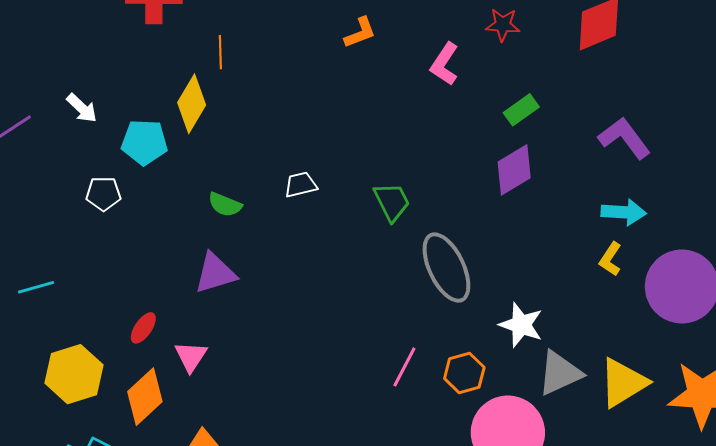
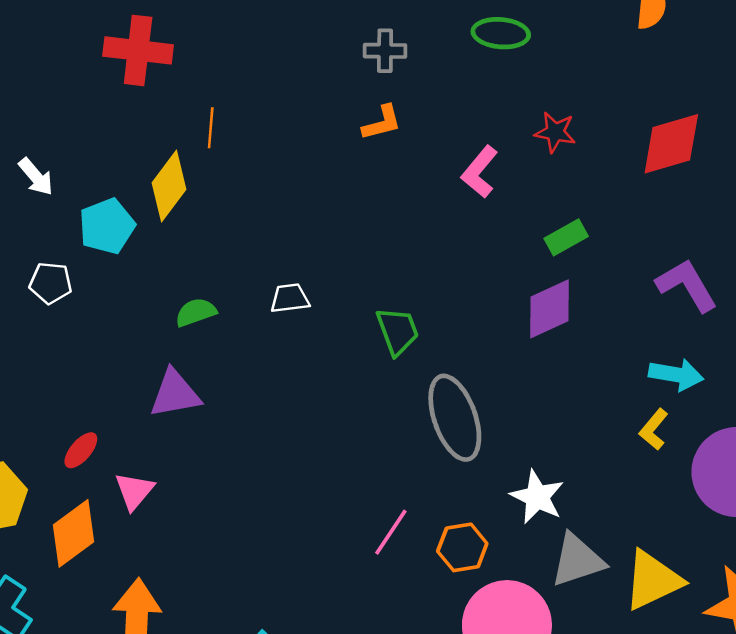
cyan pentagon: (144, 142) -> (107, 226), turned -30
green semicircle: (225, 205) -> (196, 312), turned 132

